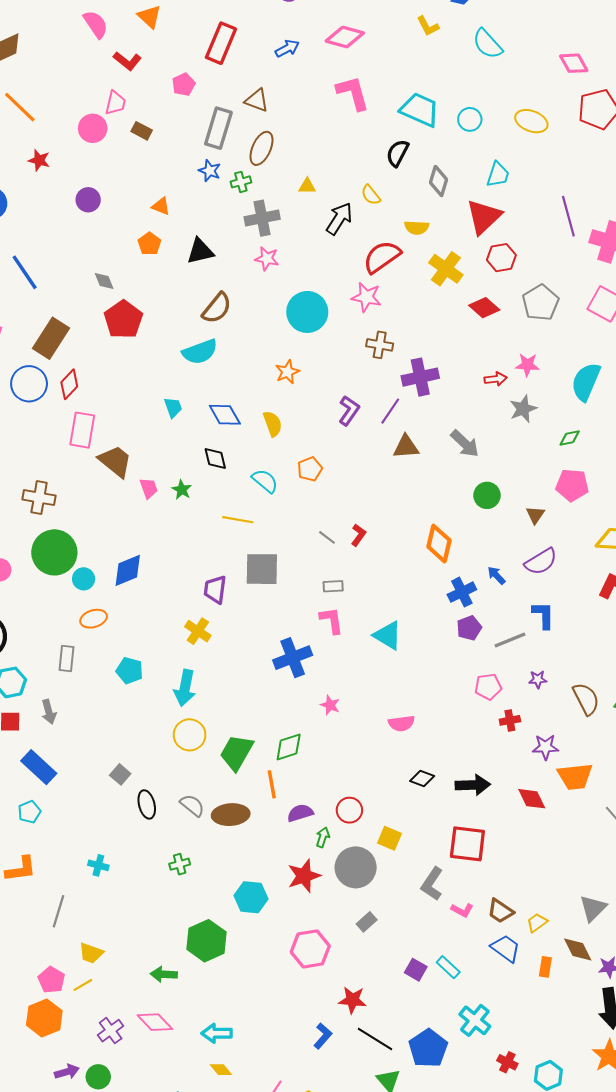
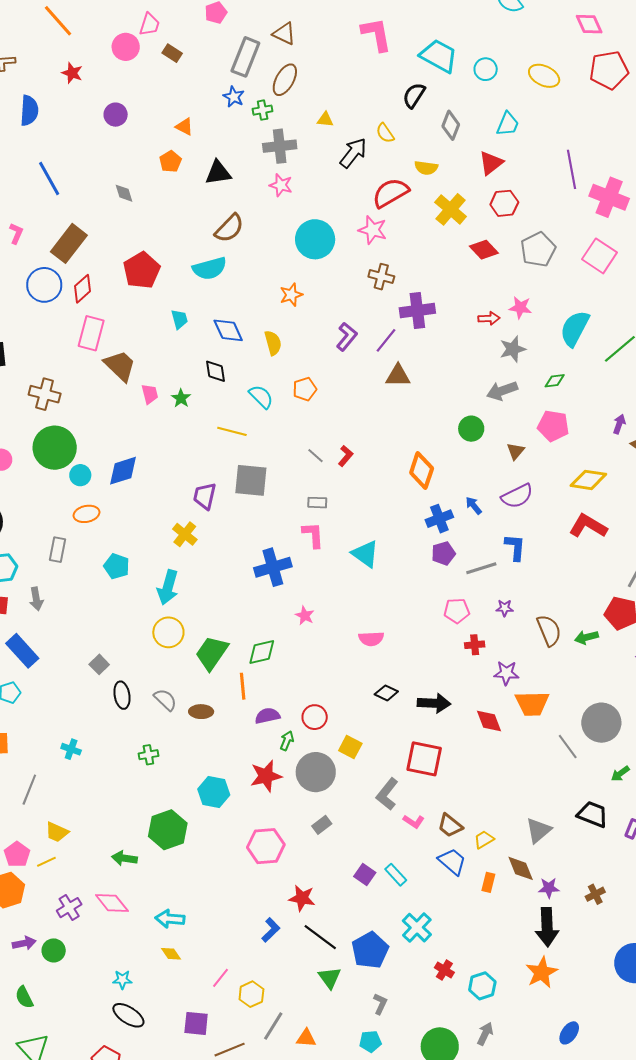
red triangle: (484, 217) -> (491, 163), size x0.7
red pentagon: (123, 319) -> (142, 270), moved
gray arrow: (465, 444) -> (502, 391), moved, turned 112
brown ellipse: (231, 815) -> (201, 712), size x0.7

